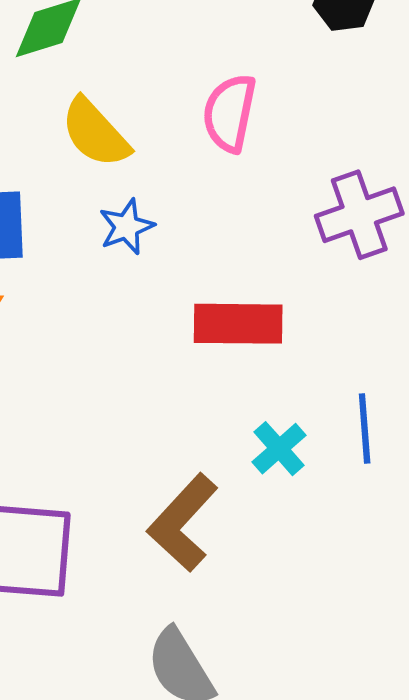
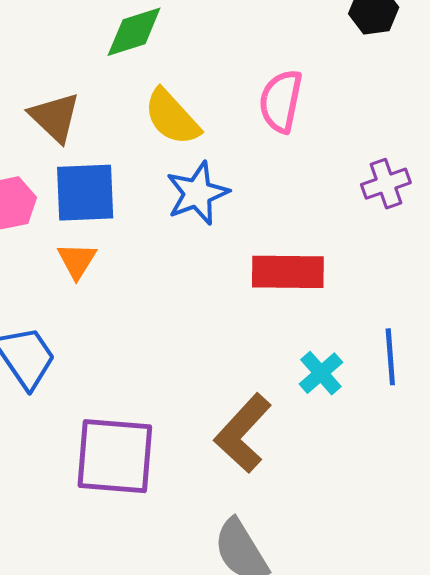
purple cross: (359, 215) -> (386, 184), size x0.7
blue star: (127, 227) -> (197, 193), size x1.4

